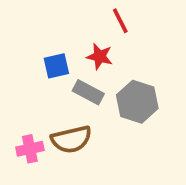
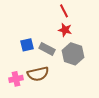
red star: (100, 56) -> (65, 30), moved
blue square: (56, 66) -> (27, 45), moved

